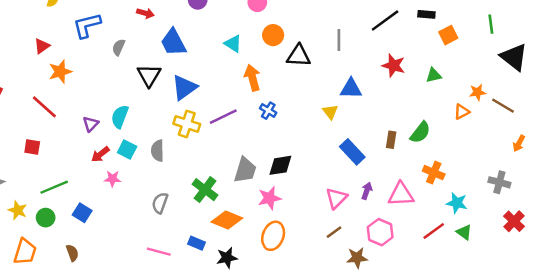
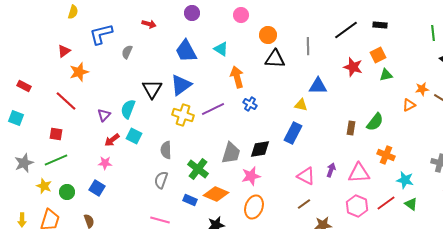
orange circle: (273, 35) -> (268, 35), moved
orange square: (448, 35) -> (378, 55), moved
blue trapezoid: (173, 42) -> (186, 51), moved
black triangle: (149, 75) -> (152, 89), moved
yellow triangle: (330, 112) -> (301, 105), turned -40
gray semicircle: (158, 151) -> (166, 150), moved
blue rectangle: (352, 152) -> (293, 133), moved, turned 70
pink star: (113, 179) -> (105, 163), moved
green line: (54, 187) -> (56, 160), moved
pink triangle: (336, 198) -> (306, 176), turned -48
pink hexagon: (380, 232) -> (357, 206), moved
blue rectangle: (196, 243) -> (190, 200), moved

